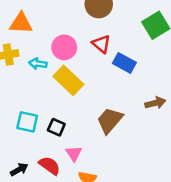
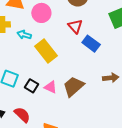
pink circle: (64, 47) -> (41, 13), moved
pink triangle: (74, 153) -> (51, 87), moved, turned -40

